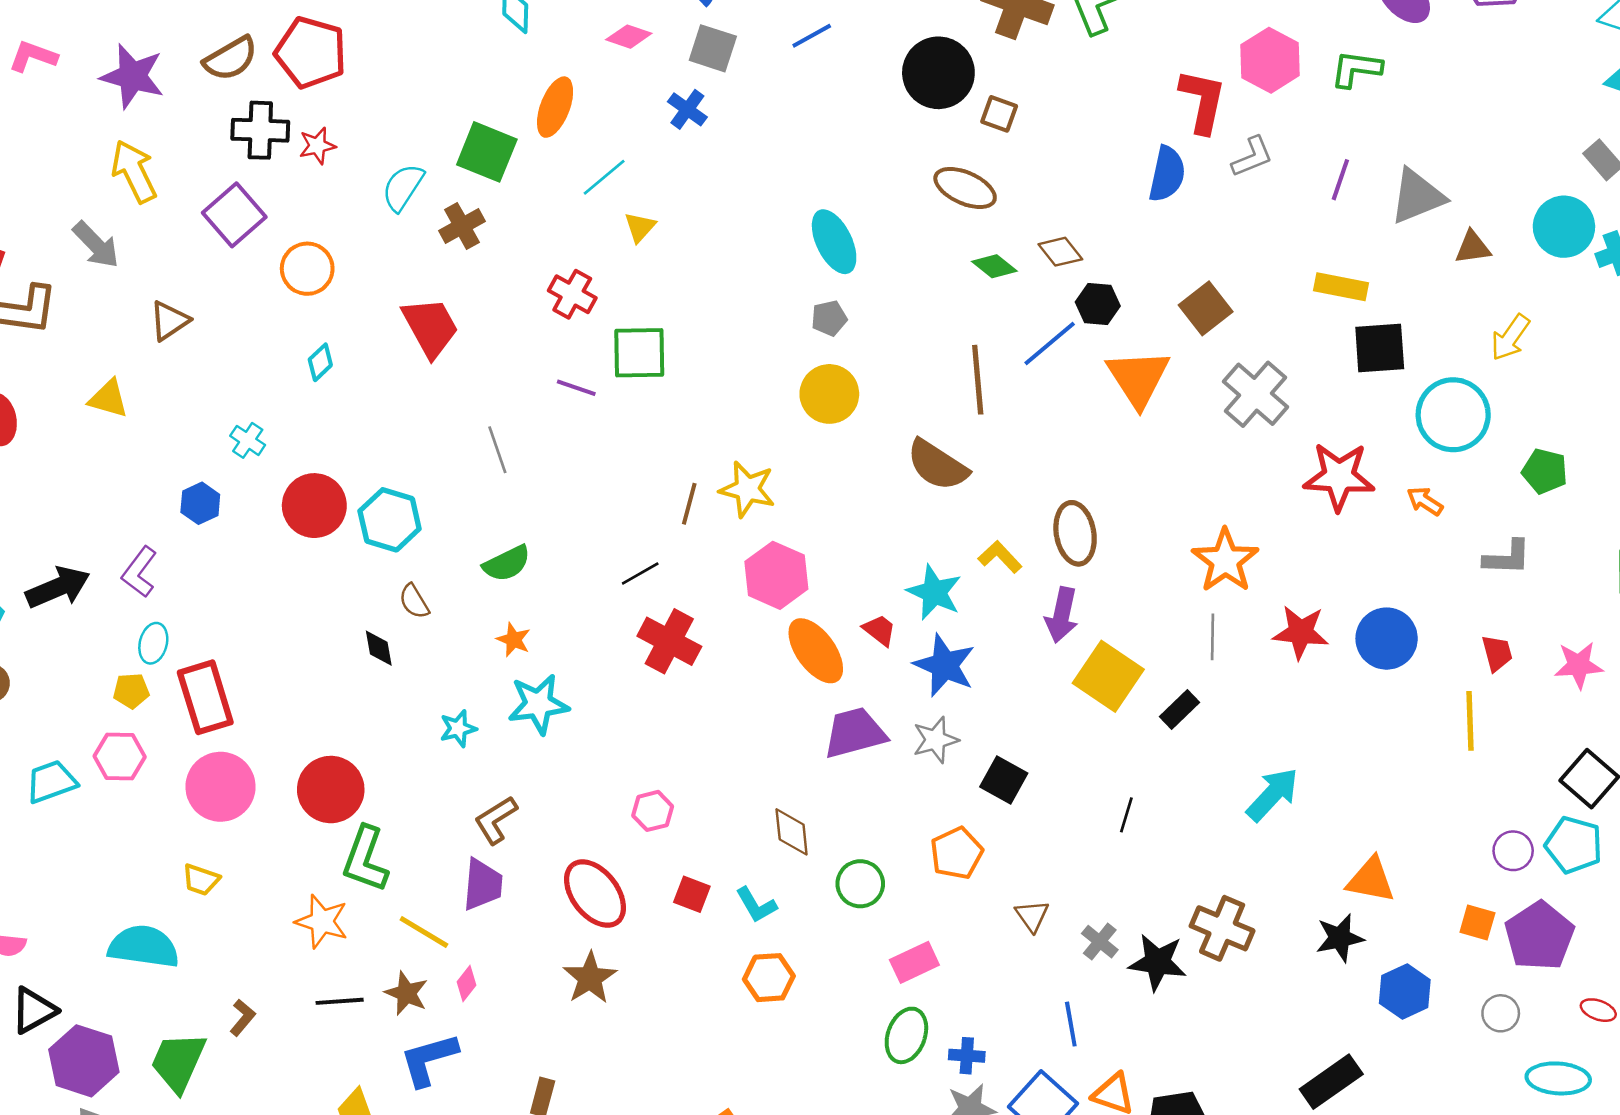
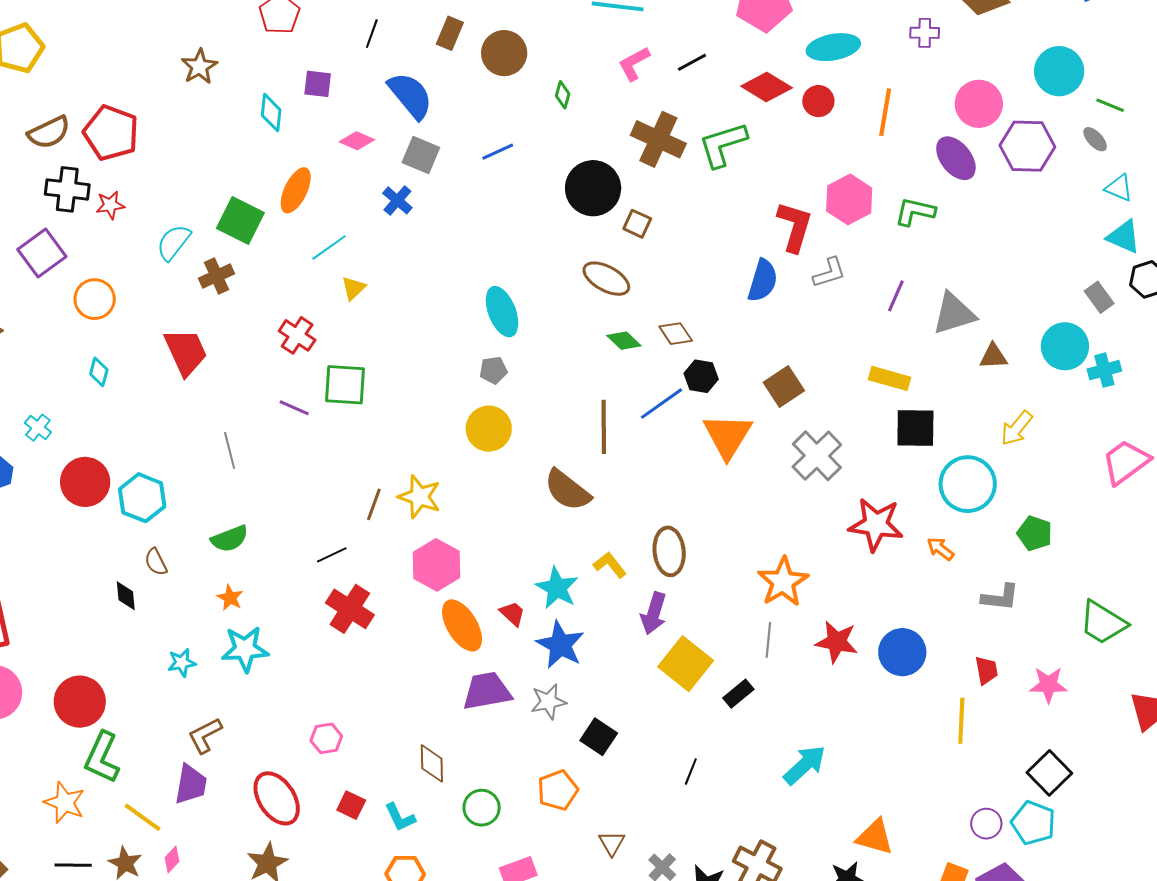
cyan diamond: (320, 362) -> (99, 372), turned -36

